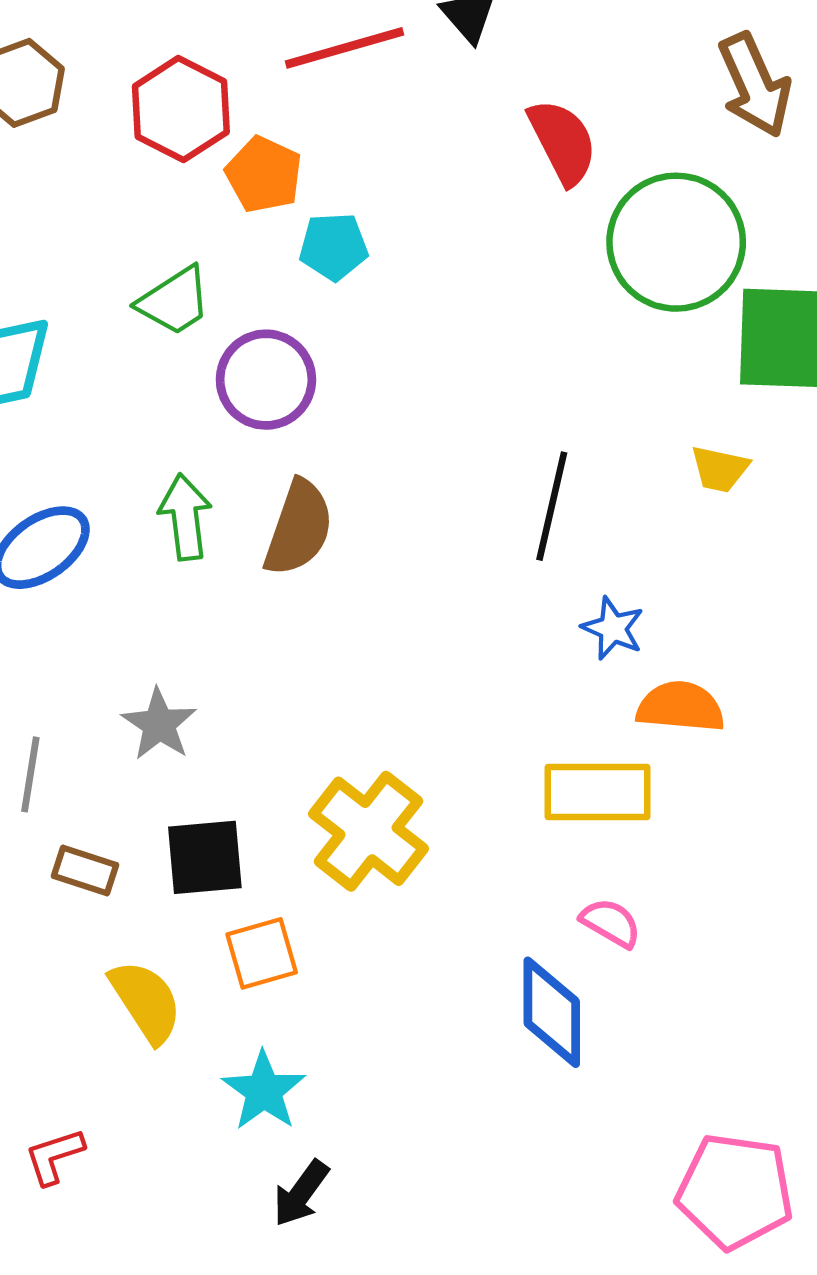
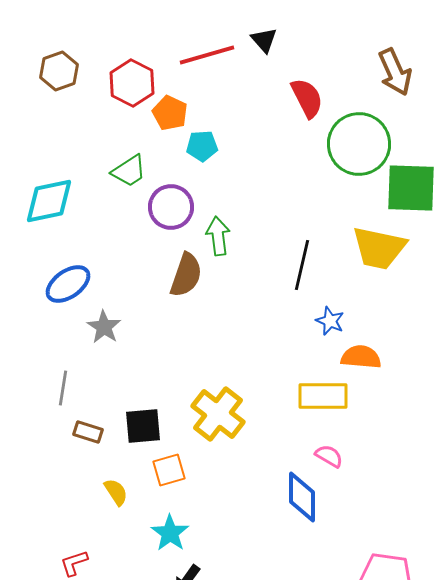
yellow trapezoid: (720, 469) -> (379, 248), size x2.0
green arrow: (185, 517) -> (218, 236), moved
gray star: (159, 724) -> (104, 327), moved
yellow semicircle: (146, 1001) -> (116, 492), size x0.7

